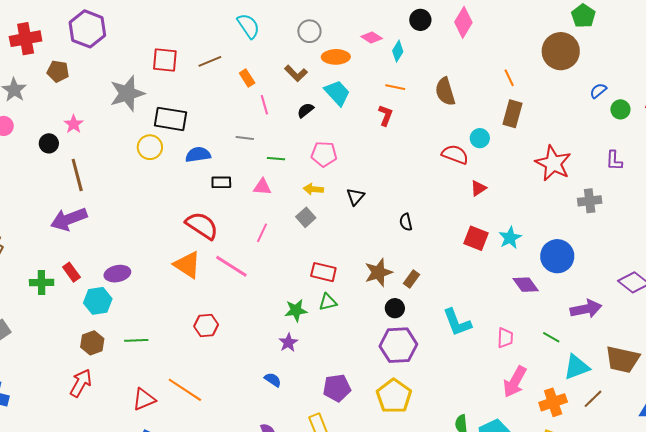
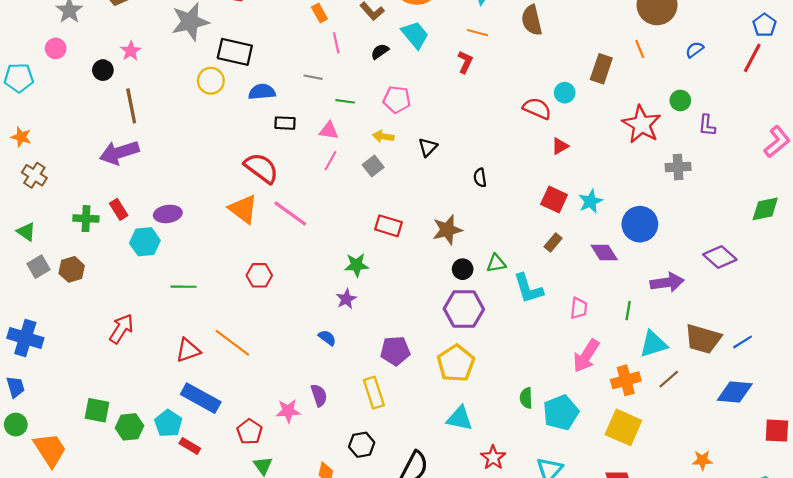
orange line: (509, 78) -> (640, 49), moved
brown semicircle: (445, 92) -> (532, 20), moved
green circle: (620, 109) -> (680, 100), moved
pink line: (262, 233) -> (330, 161), moved
brown rectangle: (412, 279) -> (553, 242), moved
green triangle: (328, 302) -> (496, 263), moved
green line: (551, 337) -> (628, 311), turned 66
brown hexagon: (92, 343) -> (72, 269), moved

